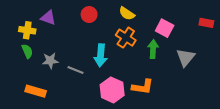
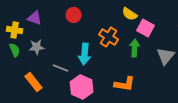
yellow semicircle: (127, 13) -> (130, 14), moved
gray star: (50, 61) -> (37, 47), moved
pink hexagon: (112, 90) -> (82, 87), moved
orange rectangle: (36, 91) -> (34, 82), moved, turned 36

